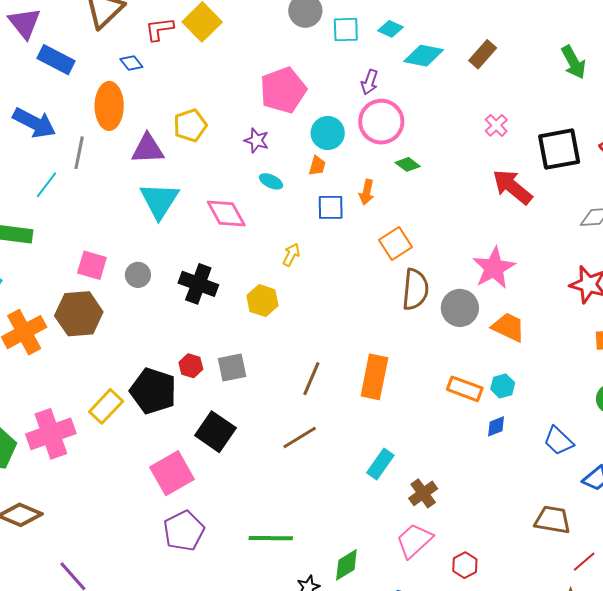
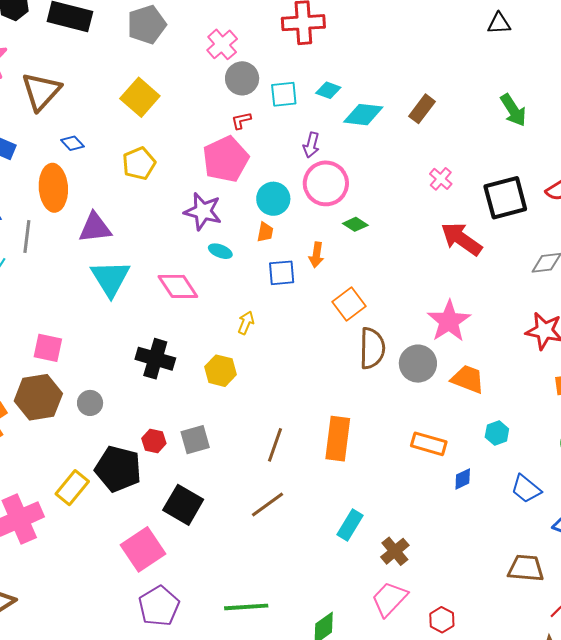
red L-shape: (159, 29) -> (241, 121), moved, size x0.7
yellow pentagon: (190, 125) -> (139, 163), moved
purple star: (257, 140) -> (203, 211), size x1.5
gray circle: (138, 275) -> (90, 403), moved
cyan hexagon: (503, 386) -> (497, 433), moved

